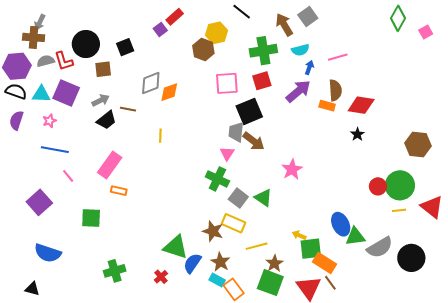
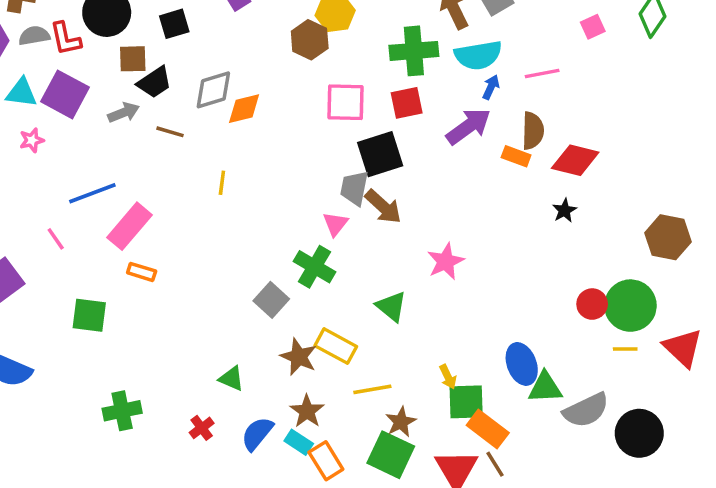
pink square: (426, 32) -> (593, 27), moved
cyan semicircle: (300, 50) -> (478, 55), size x1.5
black trapezoid: (107, 120) -> (154, 82), moved
blue line: (55, 150) -> (92, 193), moved, turned -36
gray square: (238, 198) -> (271, 300), moved
yellow arrow: (299, 235) -> (448, 377), turned -144
green triangle: (176, 247) -> (232, 379), size x0.6
blue semicircle: (192, 263) -> (257, 434), moved

